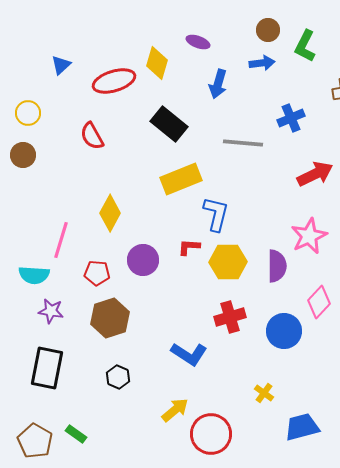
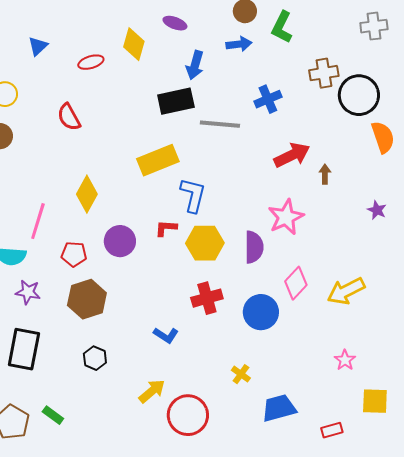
red ellipse: (114, 81) -> (91, 62), size x0.6
black rectangle: (169, 124) -> (176, 101), moved, turned -51
blue L-shape: (189, 354) -> (166, 335), size x0.7

